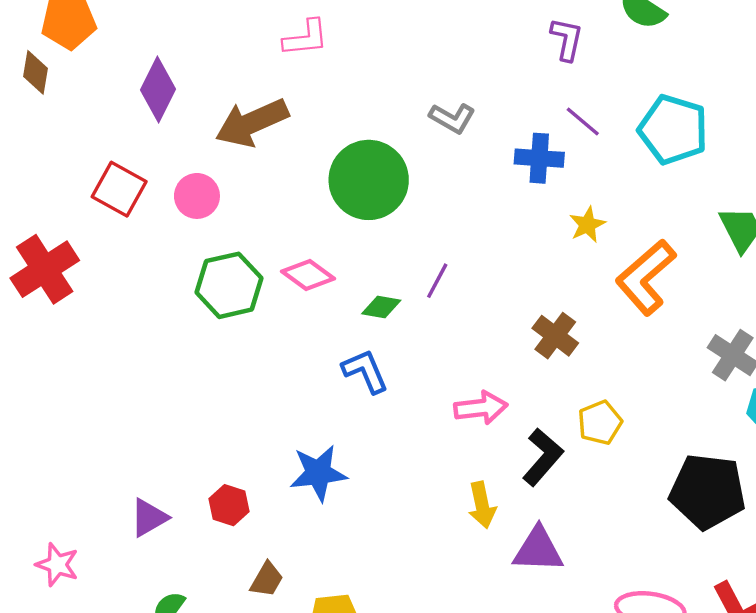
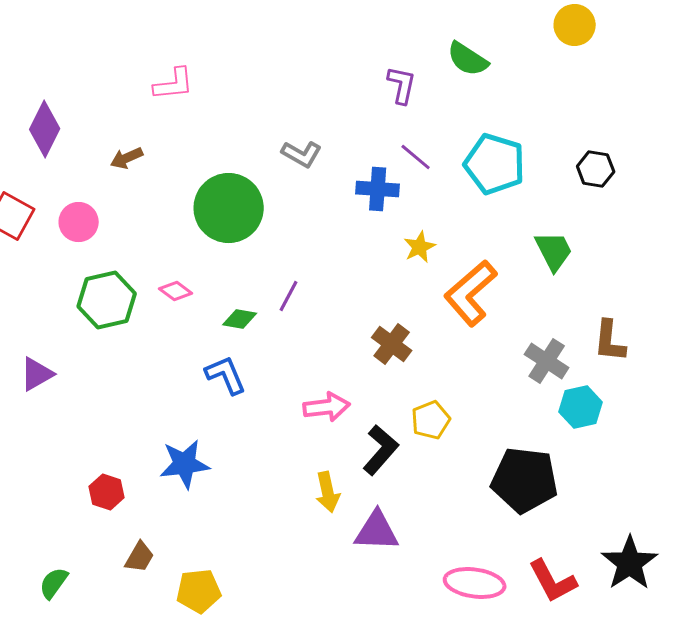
brown arrow: (252, 123) -> (127, 158), size x0.5
pink diamond: (308, 275) -> (176, 291), size x0.7
purple triangle: (149, 518) -> (37, 374), moved

